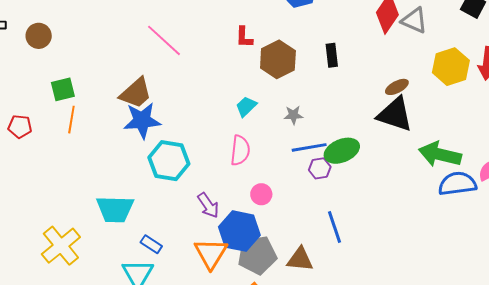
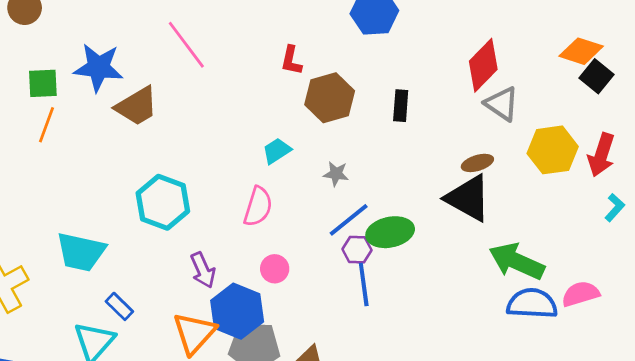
gray triangle: (414, 21) -> (502, 104), moved
blue star: (142, 120) -> (98, 67), moved
blue line: (309, 147) -> (349, 220), turned -40
blue line: (335, 227) -> (364, 285), moved

